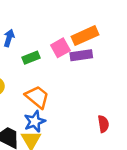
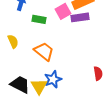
green rectangle: (31, 58) -> (39, 19), turned 32
blue star: (35, 121) -> (53, 79), moved

